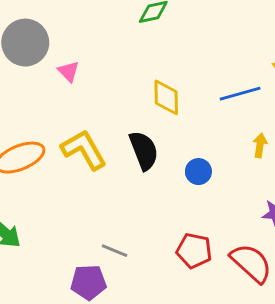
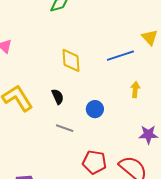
black semicircle: (144, 150) -> (58, 97), size x0.6
gray line: (114, 251) -> (65, 128), moved

